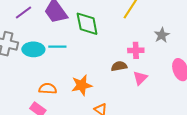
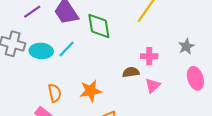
gray star: (162, 35) -> (186, 46), moved
cyan line: (57, 47) -> (66, 49), turned -48
orange semicircle: (48, 89) -> (55, 93), turned 72

